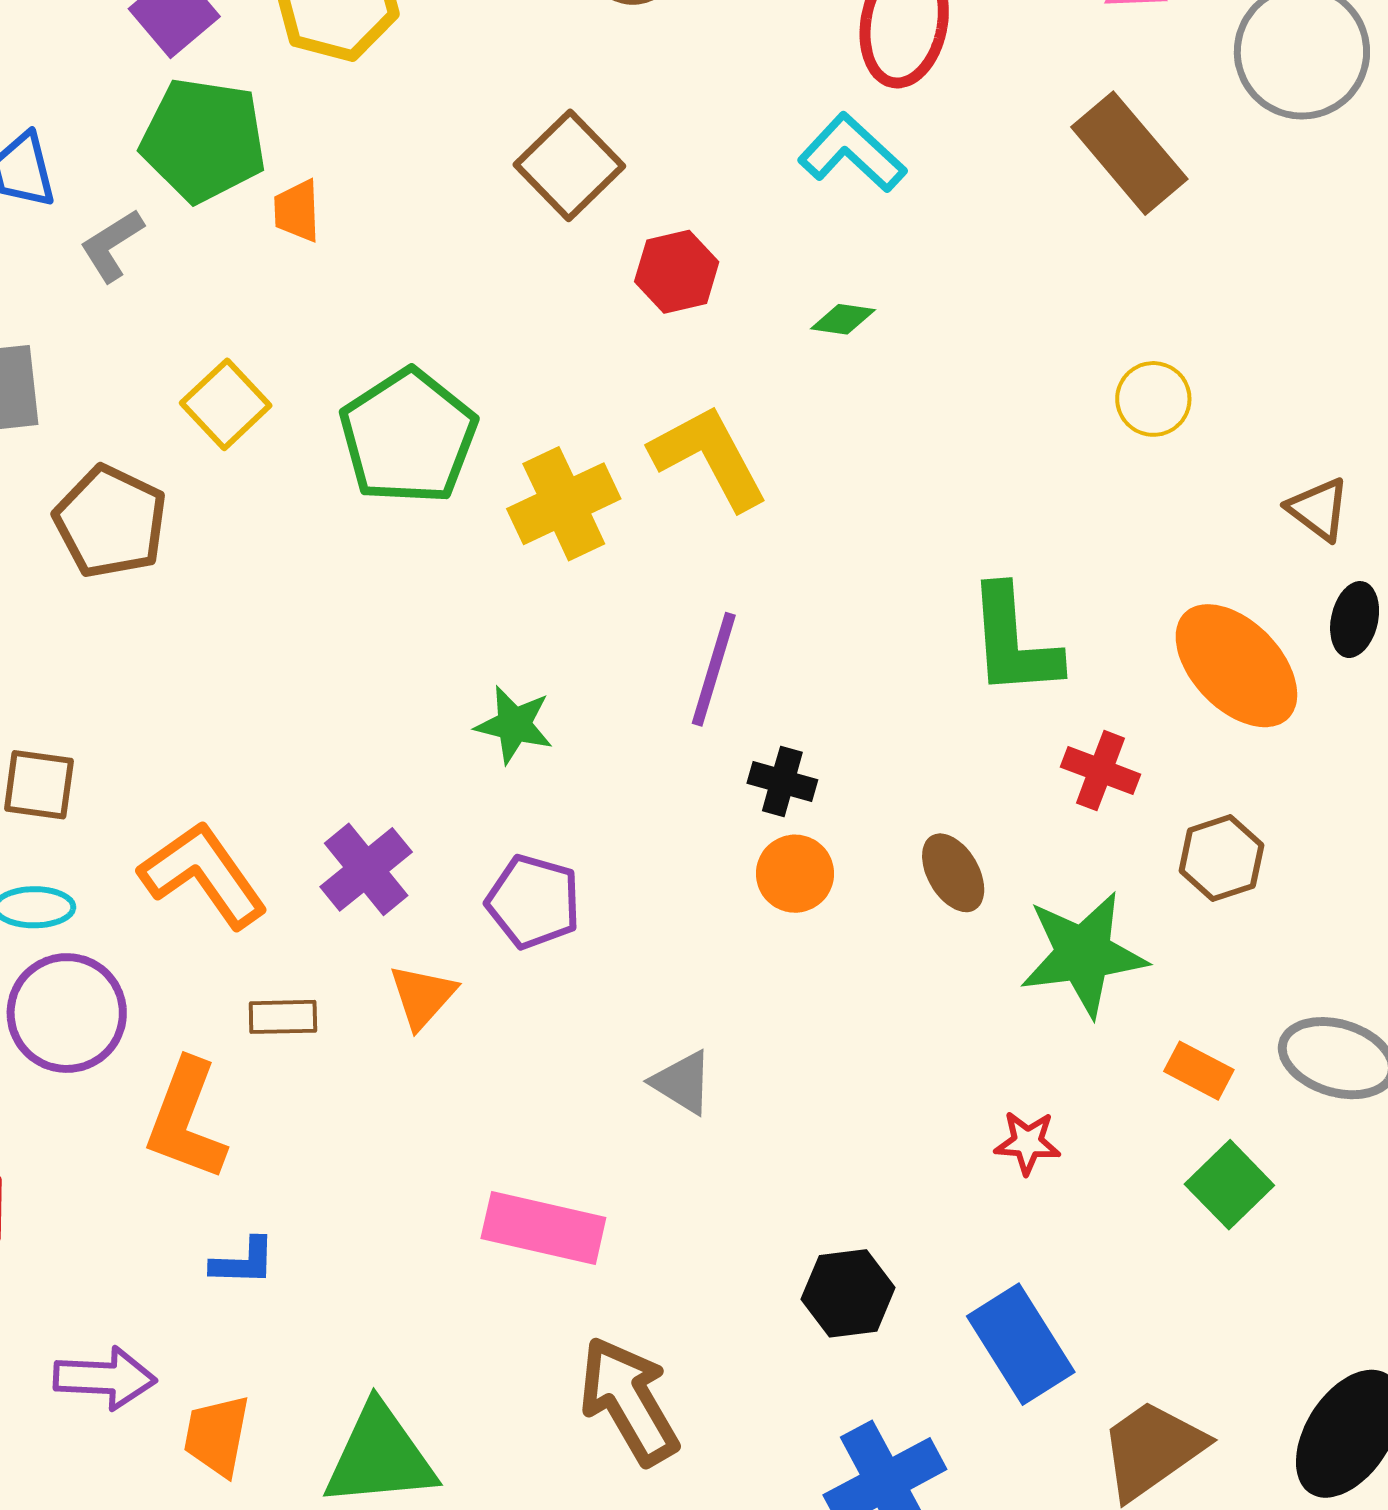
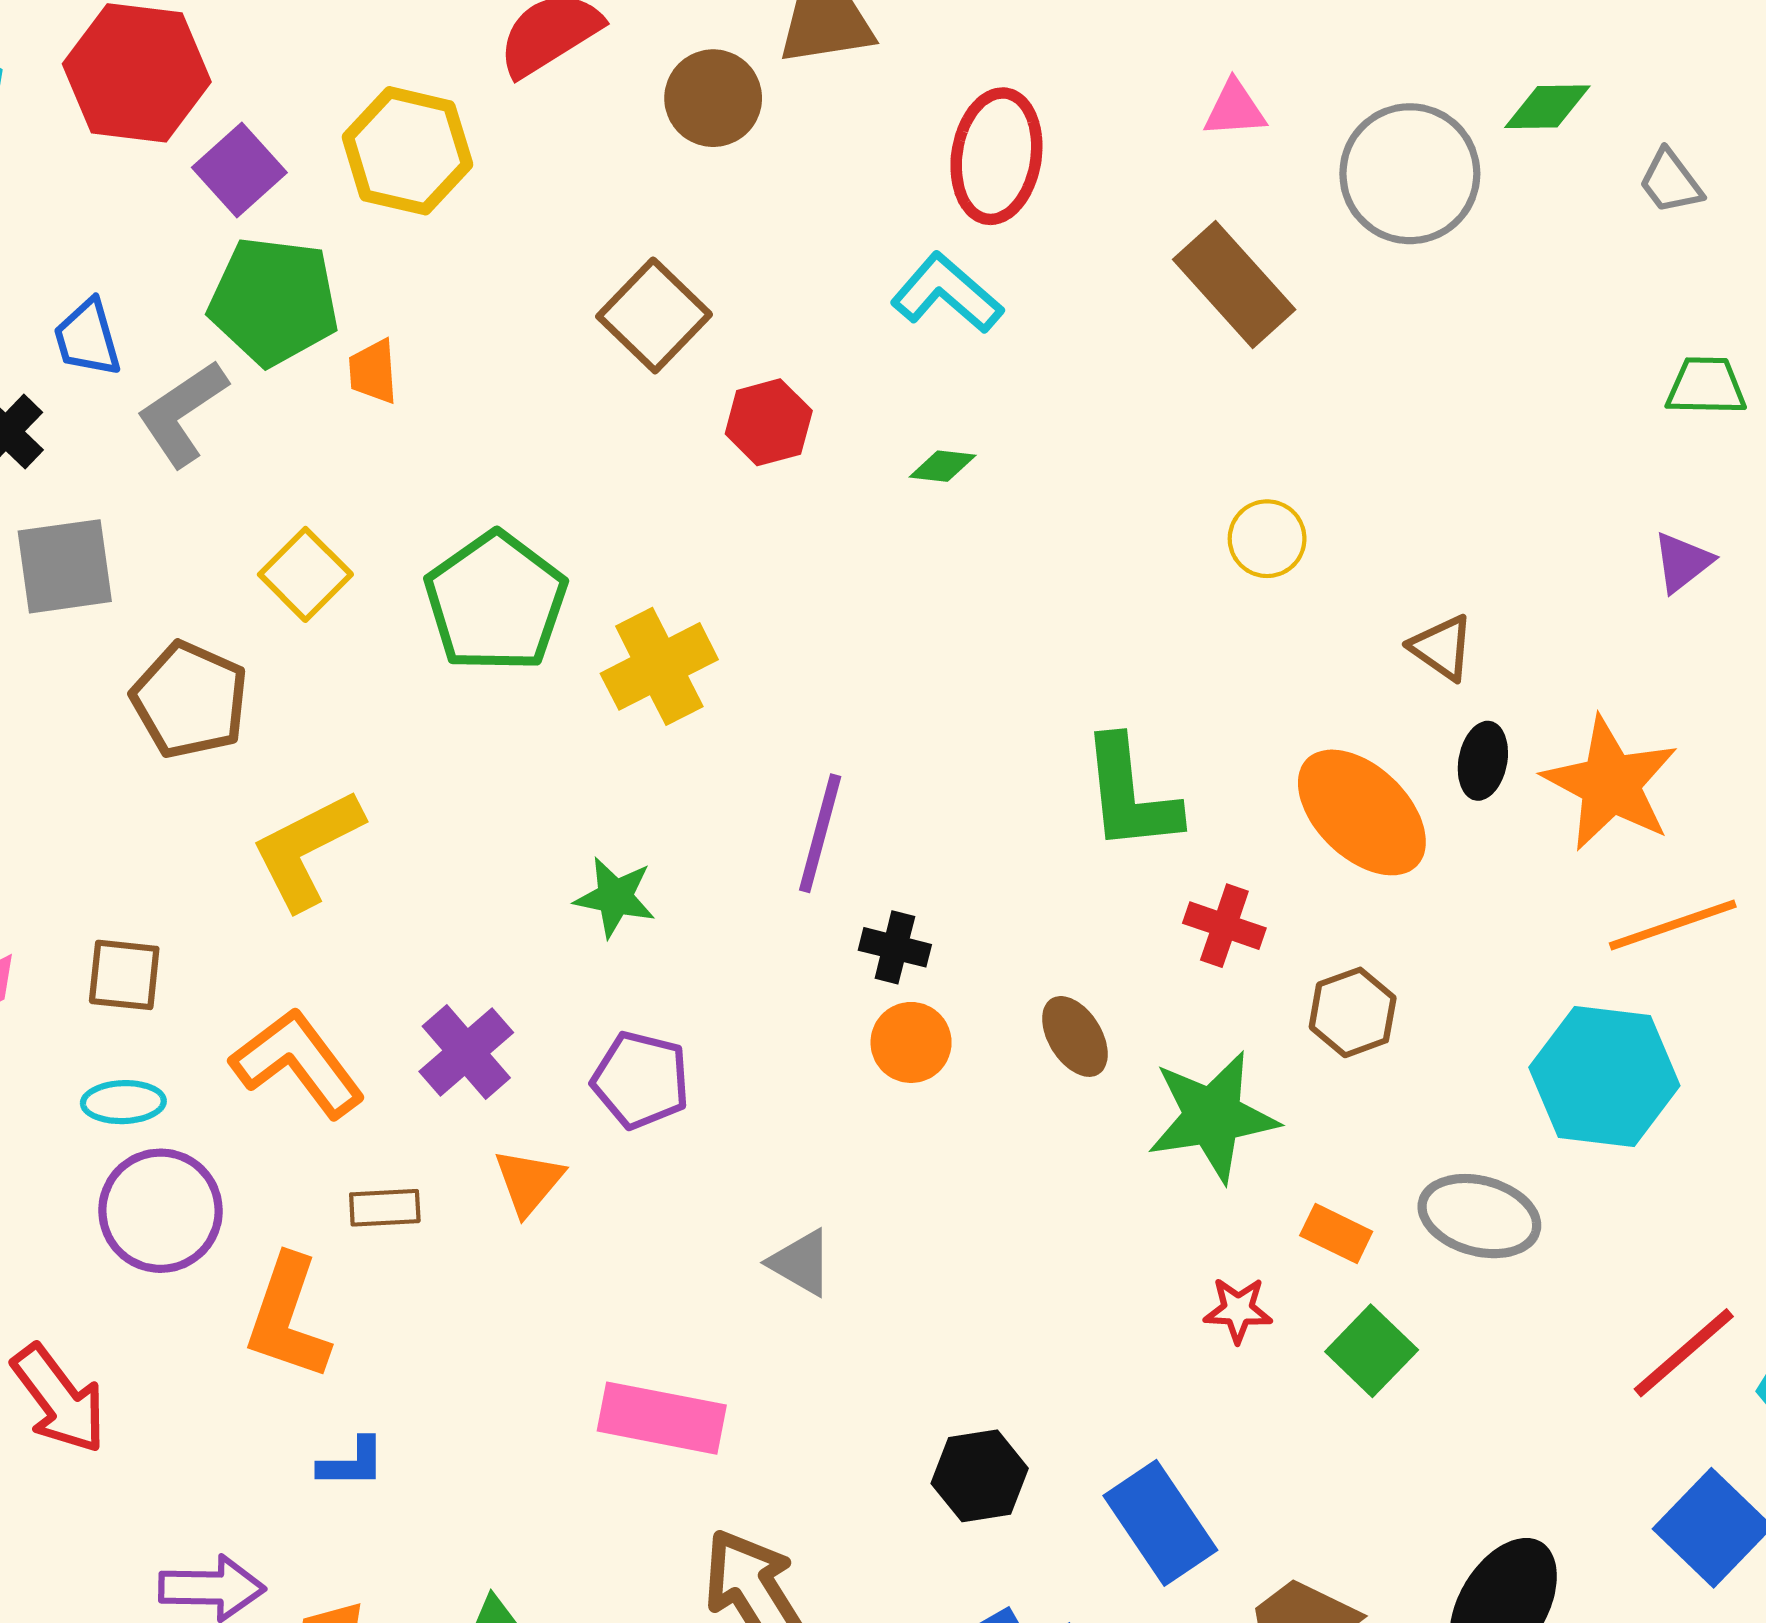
gray L-shape: (112, 245) -> (182, 413), size x1.4
yellow L-shape: (709, 457) -> (307, 849), moved, turned -87
red star: (1028, 1143) -> (1238, 1310), moved

